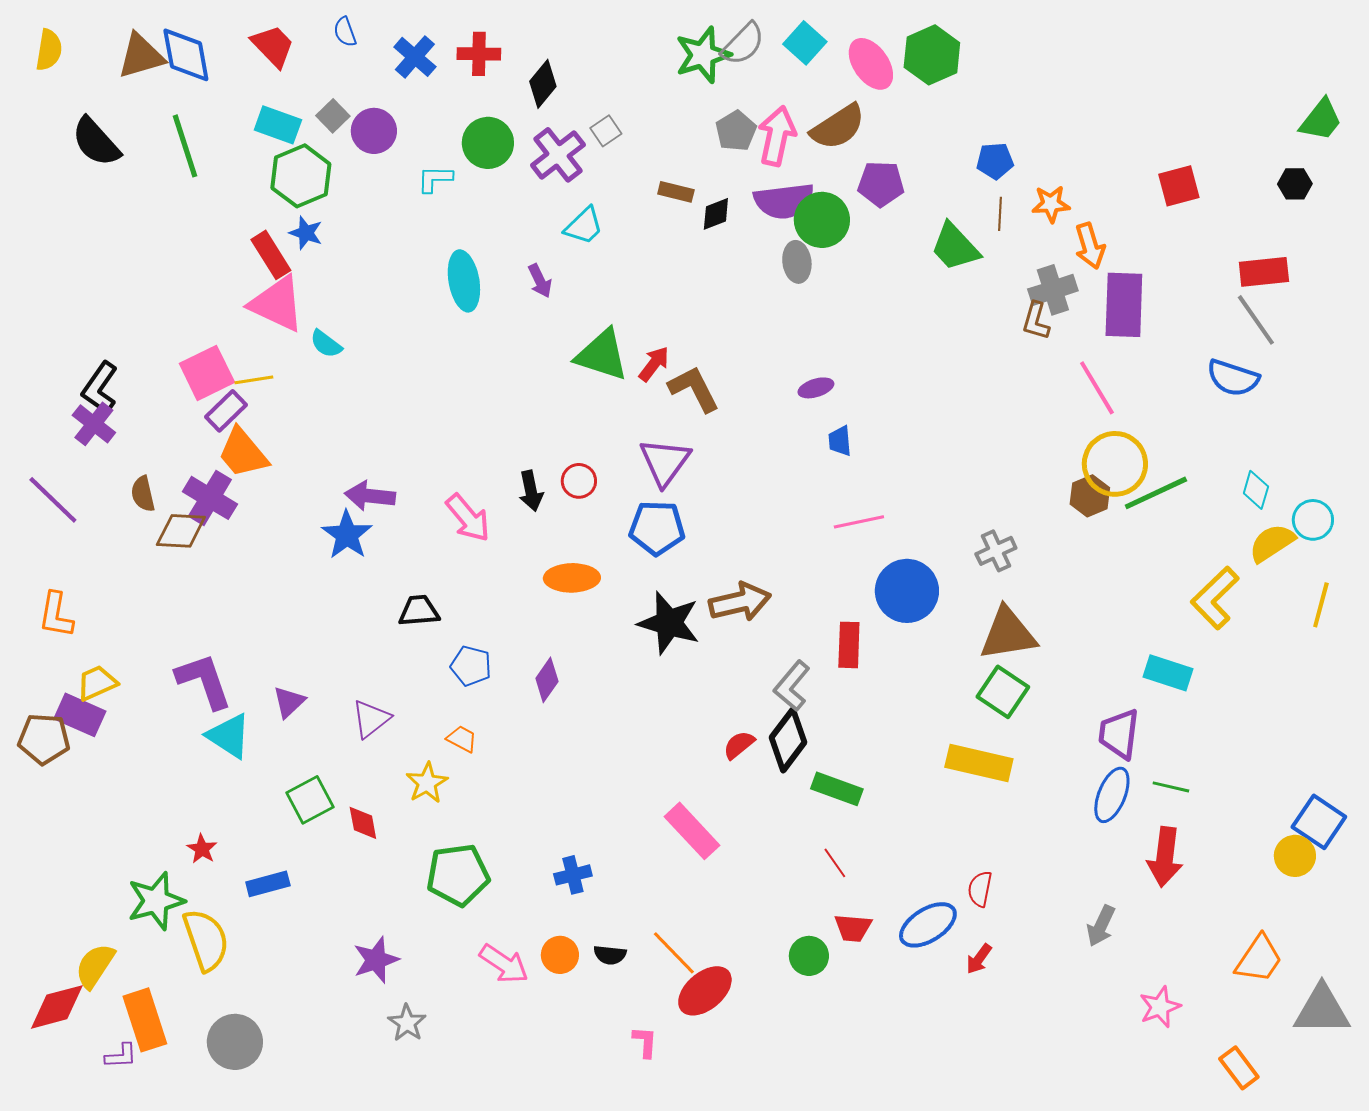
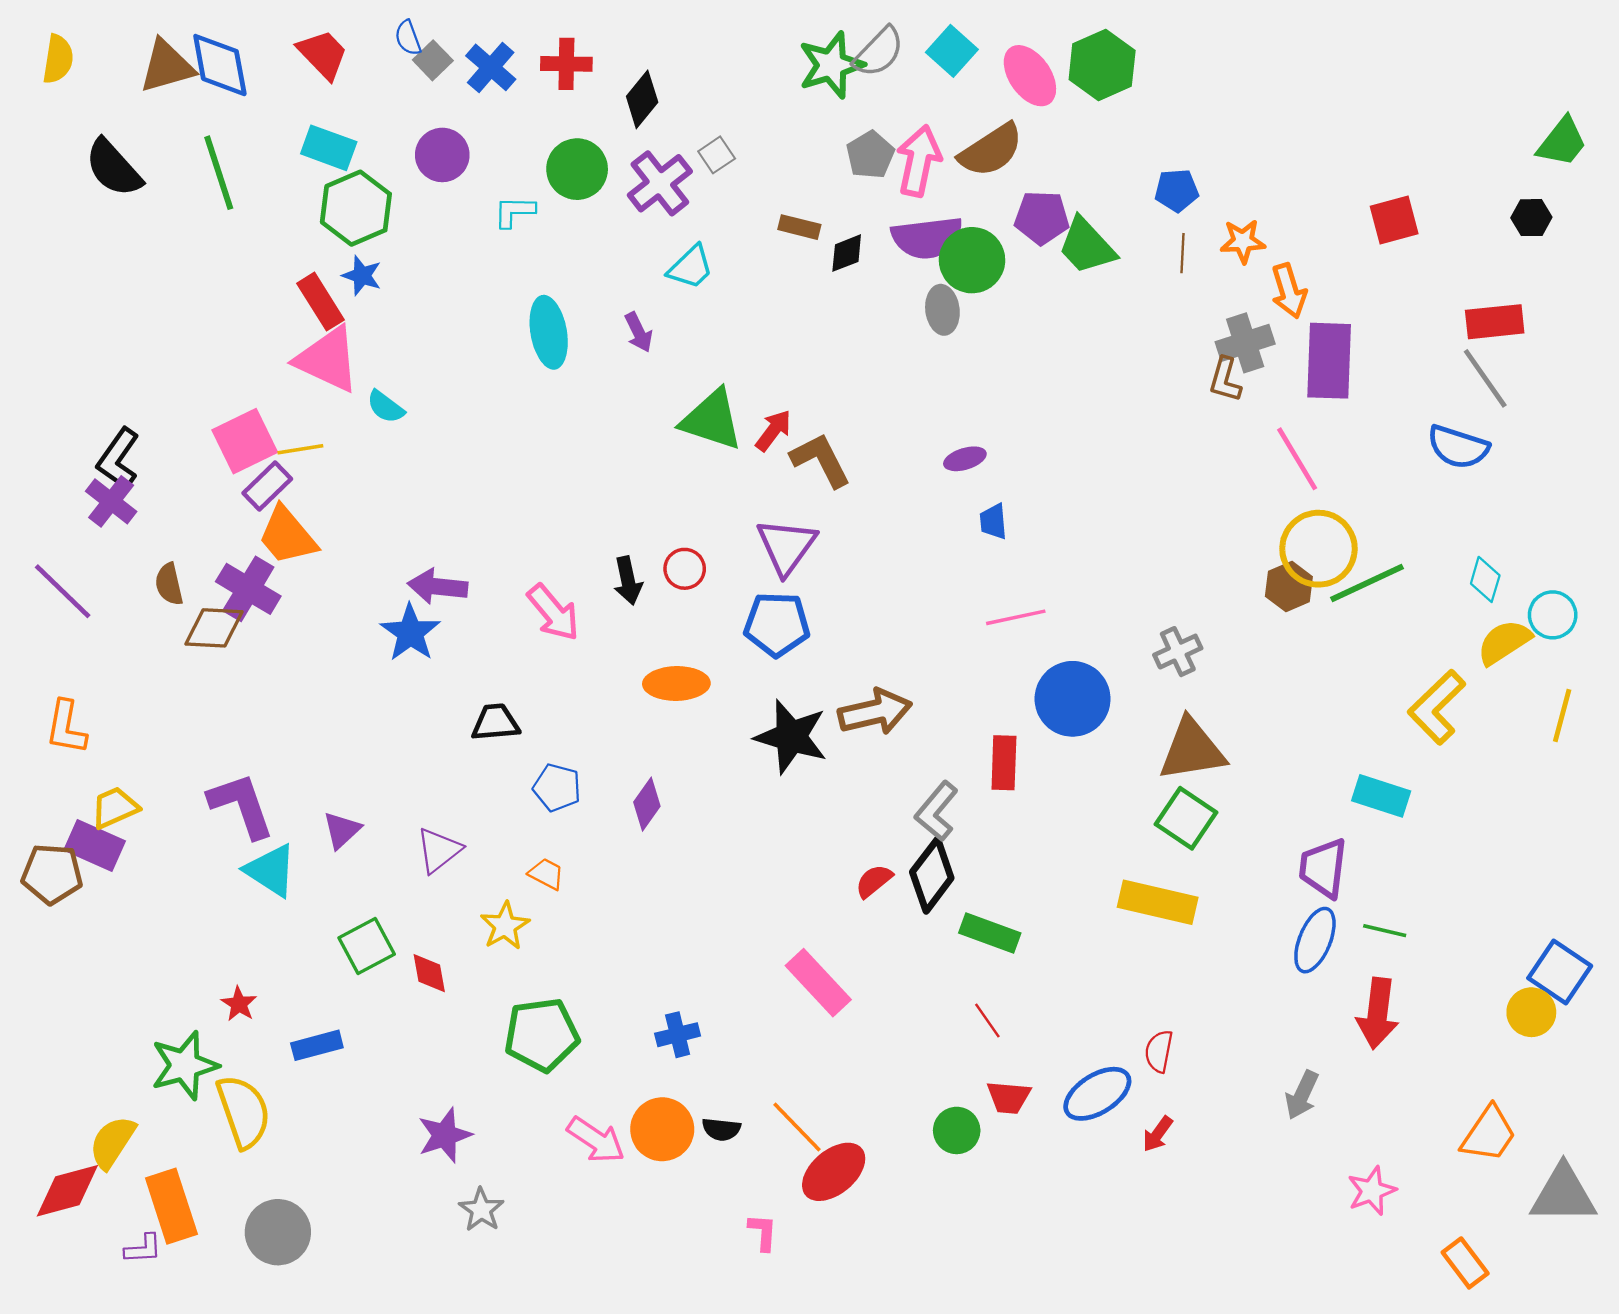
gray square: (333, 116) -> (433, 60), moved
green trapezoid: (955, 247) -> (1087, 246), moved
orange circle: (560, 955) -> (662, 1129), size x1.4

